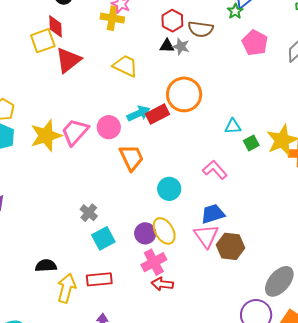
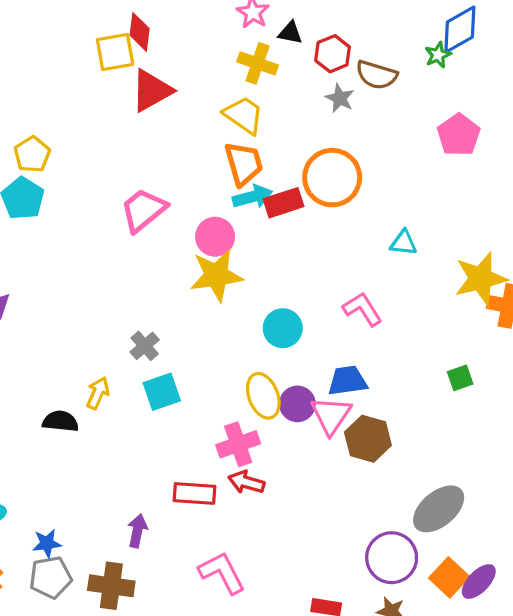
yellow cross: (112, 18) -> (258, 63), moved
pink pentagon: (255, 43) -> (459, 135), moved
black triangle: (167, 46) -> (290, 33), moved
pink circle: (109, 127) -> (215, 237), moved
yellow star: (46, 136) -> (216, 275), moved
green square: (251, 143) -> (460, 378), moved
orange trapezoid: (131, 158) -> (244, 164), moved
purple circle: (145, 233) -> (297, 404), moved
red rectangle: (99, 279) -> (194, 493), moved
yellow arrow: (66, 288) -> (98, 393), moved, size x0.7

